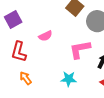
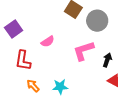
cyan star: (69, 79) -> (60, 87), moved

